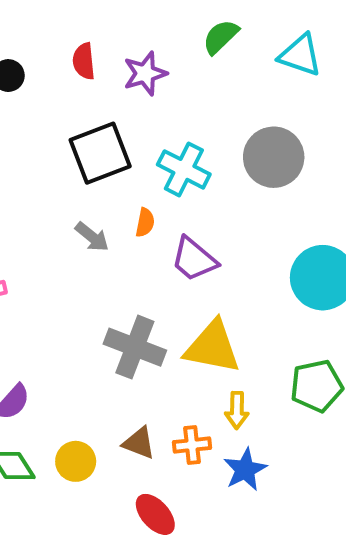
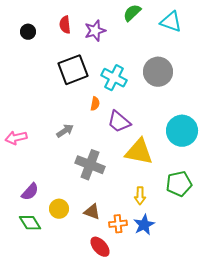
gray arrow: (92, 237) -> (65, 131), moved, turned -72
yellow triangle: (212, 347) -> (139, 152), moved
orange cross: (192, 445) -> (118, 224), moved
yellow circle: (76, 461) -> (59, 209), moved

